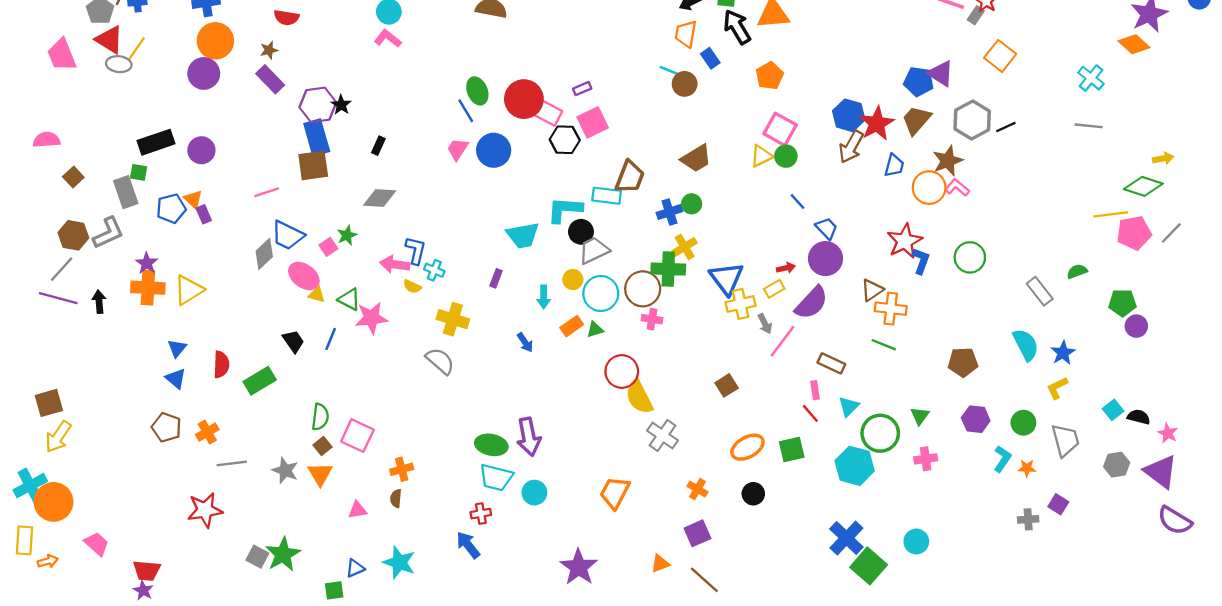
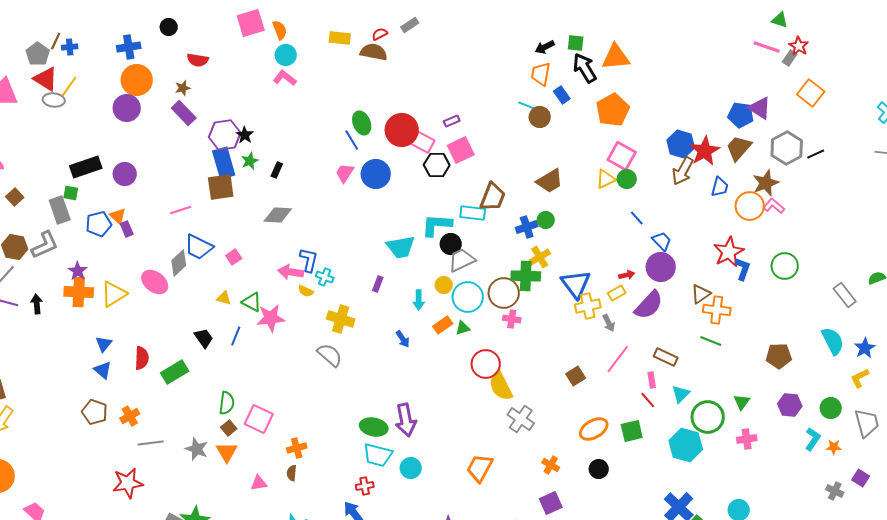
orange pentagon: (770, 76) -> (613, 110), size x1.4
green star: (347, 235) -> (250, 161), moved
pink ellipse: (304, 276) -> (155, 282), moved
pink line: (782, 341) -> (618, 359), moved
gray cross: (1028, 519) -> (835, 491), turned 30

